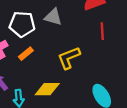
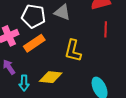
orange rectangle: (26, 54) -> (34, 43), size x1.5
yellow L-shape: (69, 58) -> (73, 51), turned -60

